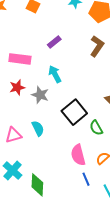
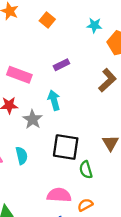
black square: (74, 112) -> (66, 147), turned 35
pink semicircle: (78, 155) -> (59, 195), turned 95

